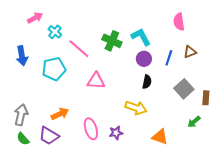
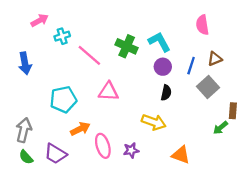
cyan cross: (55, 32) -> (62, 36), turned 32
cyan pentagon: (54, 69) -> (63, 99), moved
gray square: (184, 89) -> (208, 87), moved
orange arrow: (60, 114) -> (80, 129), moved
green arrow: (194, 122) -> (220, 128), moved

